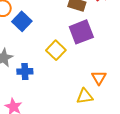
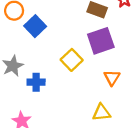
orange triangle: (99, 78) -> (112, 78), moved

